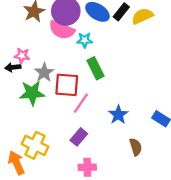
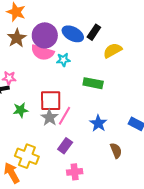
yellow semicircle: (142, 16) -> (113, 51), moved
green rectangle: (96, 68) -> (93, 83), moved, turned -48
gray star: (44, 73) -> (49, 118), moved
green star: (32, 93) -> (21, 110), size x0.7

